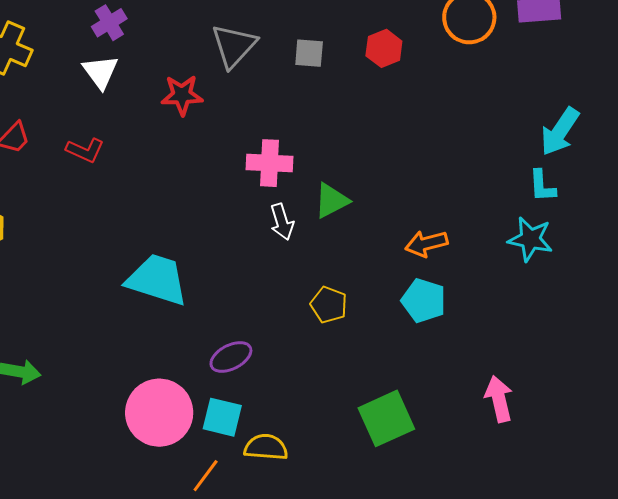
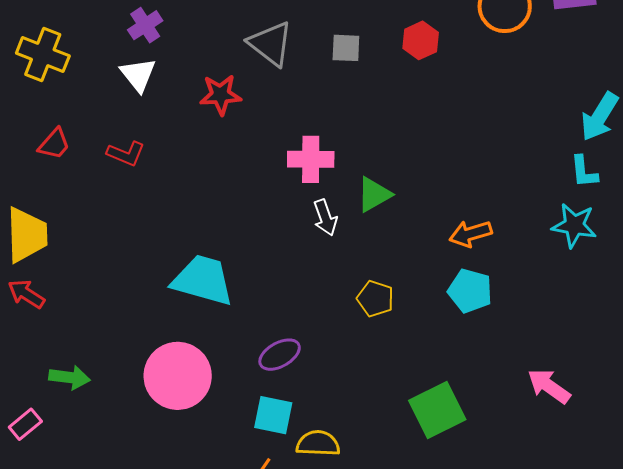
gray triangle: (234, 46) -> (271, 44), turned -33
pink arrow: (499, 399) -> (549, 386), turned -39
pink circle: (159, 413) -> (178, 376), moved

